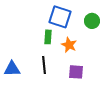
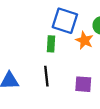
orange star: (69, 45) -> (84, 40), moved

